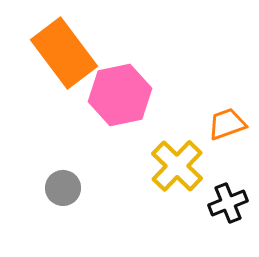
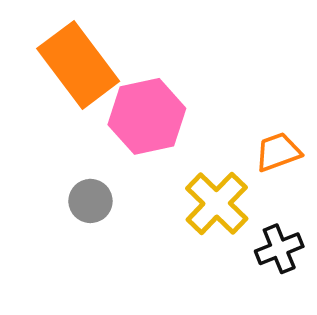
gray circle: (63, 188) -> (90, 201), moved

